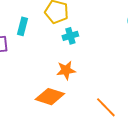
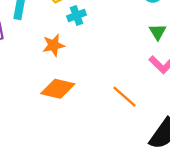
orange star: (66, 70) -> (53, 45), moved

